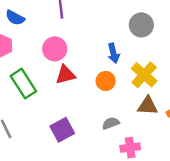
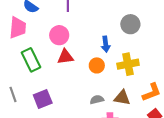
yellow cross: (144, 75) -> (128, 64), turned 30
brown triangle: (148, 106) -> (122, 98), moved
purple square: (62, 130) -> (43, 99), moved

